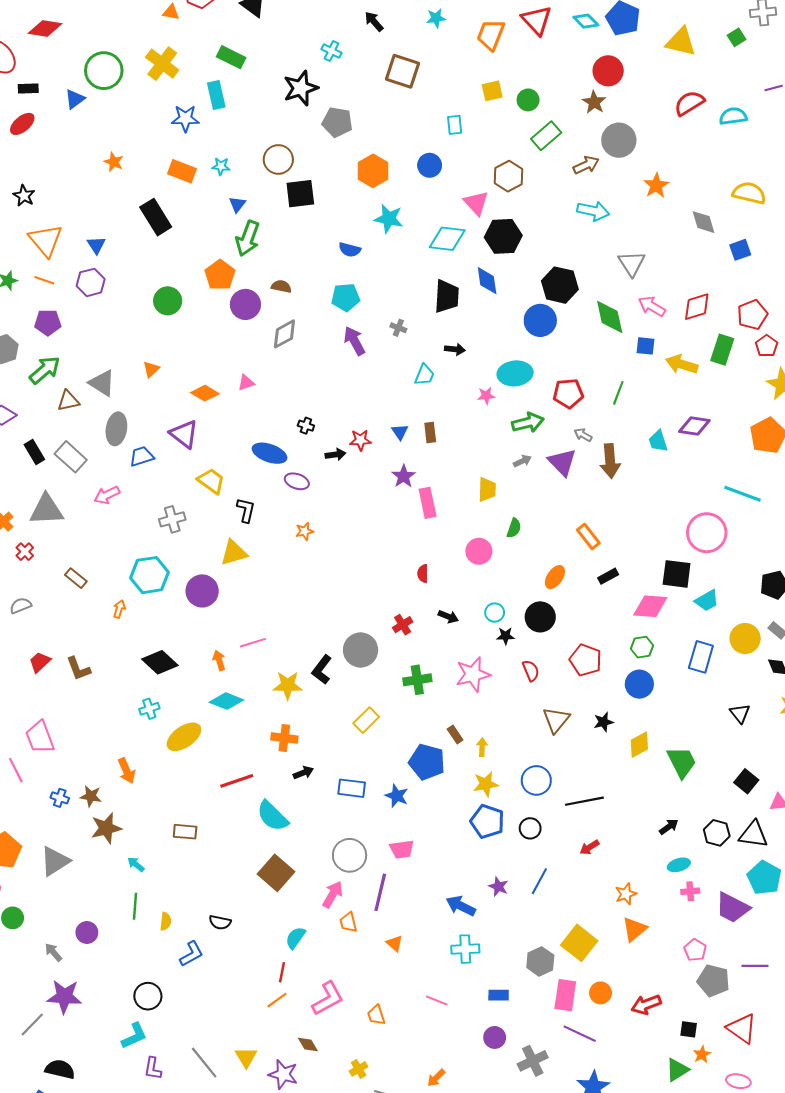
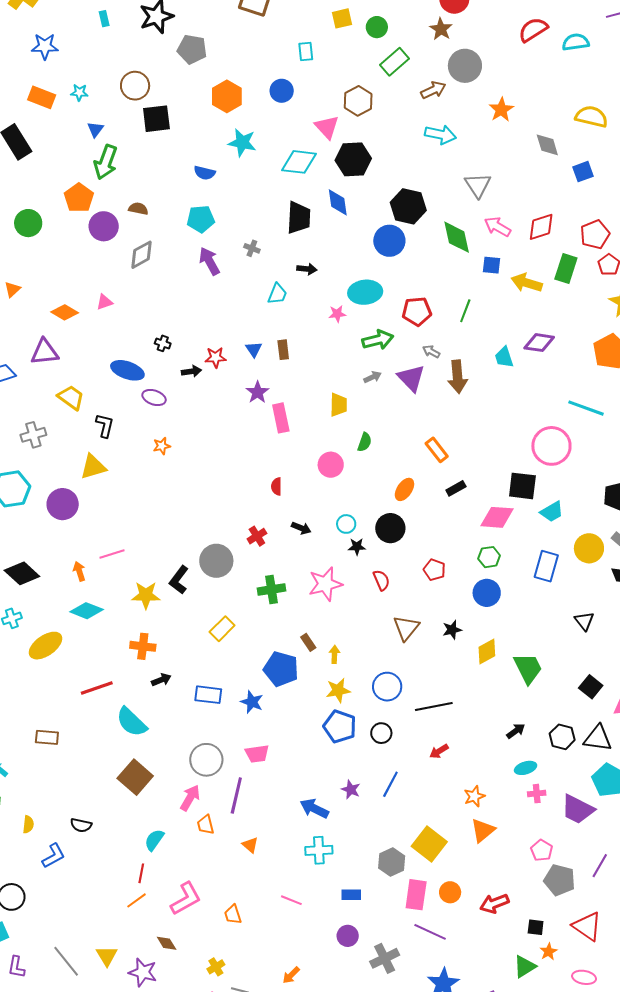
cyan rectangle: (216, 95) -> (104, 19), moved, size x0.6
purple triangle: (184, 434) -> (45, 352), turned -44
red pentagon: (586, 660) -> (434, 570), size x0.7
purple line: (755, 966) -> (600, 866), turned -60

